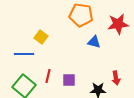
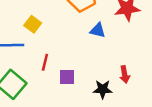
red line: (48, 76) -> (45, 62), moved

